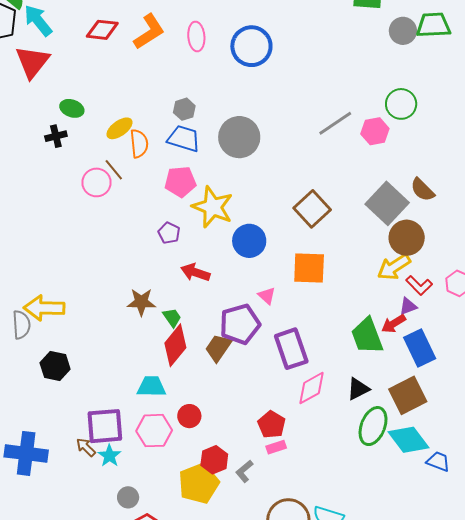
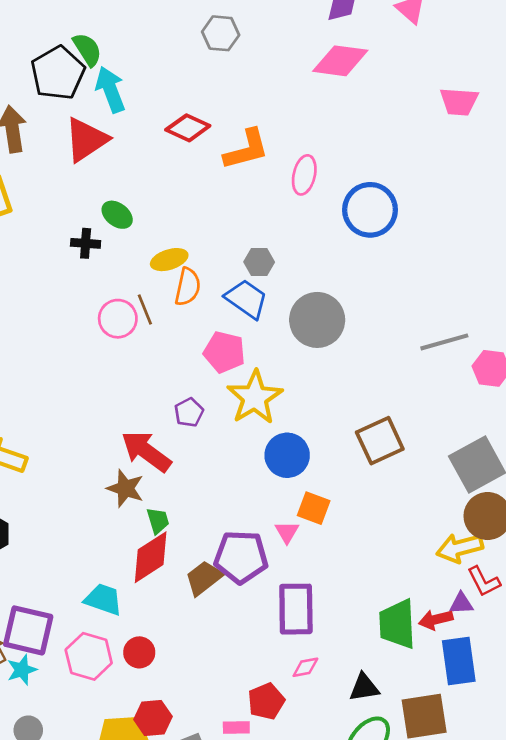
orange square: (309, 268) -> (314, 508), moved, size x0.7
red arrow: (195, 272) -> (146, 451), moved, size x1.4
pink diamond: (311, 388) -> (305, 667), size x0.6
red pentagon: (272, 425) -> (266, 701), moved

